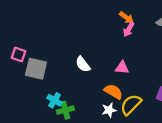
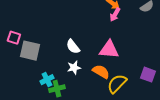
pink triangle: (122, 68) -> (109, 50), size x1.5
cyan cross: (55, 100) -> (47, 80), turned 32
white star: (109, 110) -> (74, 68), moved

